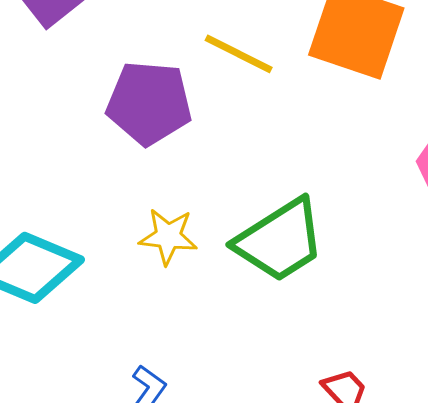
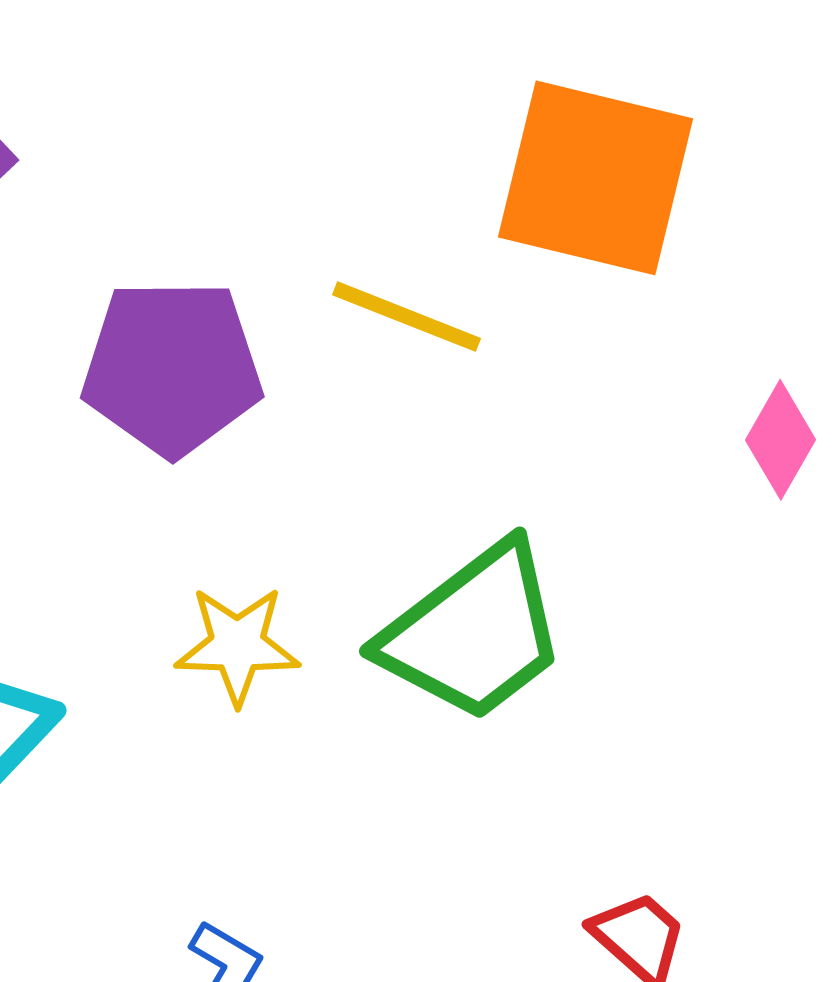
yellow line: (239, 54) -> (407, 317), moved

